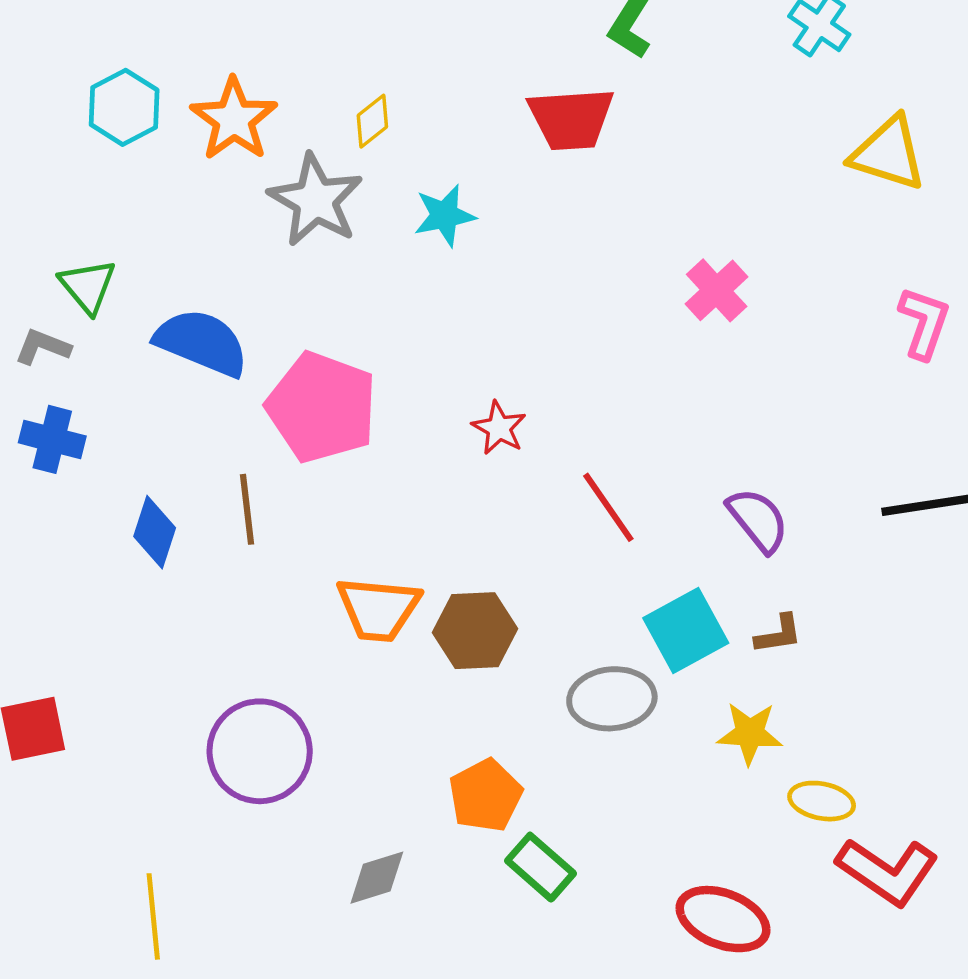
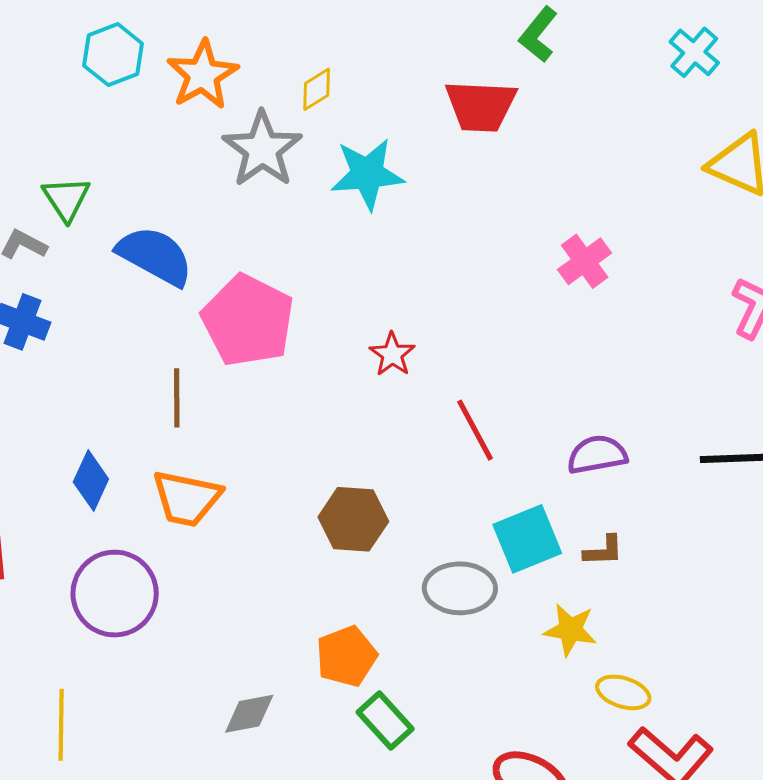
cyan star: (445, 215) -> (367, 174), size x1.4
purple semicircle: (758, 520) -> (597, 455), turned -68
blue diamond: (155, 532) -> (91, 481), moved
orange trapezoid: (378, 609) -> (187, 498), moved
purple circle: (260, 751) -> (115, 594), moved

